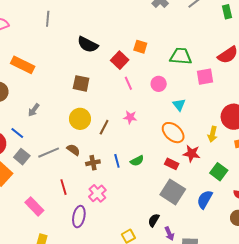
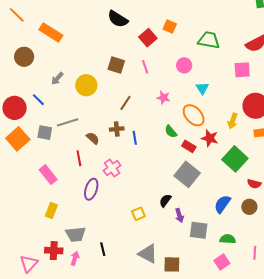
pink square: (205, 77) -> (242, 70), moved
brown square: (81, 83) -> (116, 65), moved
pink line: (128, 83) -> (145, 67), moved
pink star: (130, 117) -> (163, 98), moved
yellow circle: (80, 119) -> (86, 85), moved
brown semicircle: (73, 150) -> (93, 138), moved
gray square: (22, 157) -> (45, 133), moved, turned -35
green semicircle: (137, 161) -> (171, 131), moved, turned 72
brown cross: (93, 163) -> (117, 129), moved
green square: (219, 172) -> (235, 159), size x1.4
blue semicircle: (205, 199) -> (222, 204), moved

